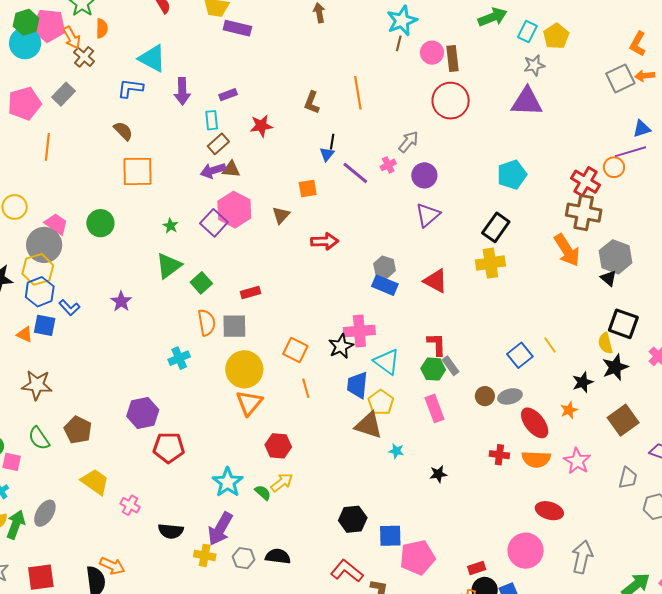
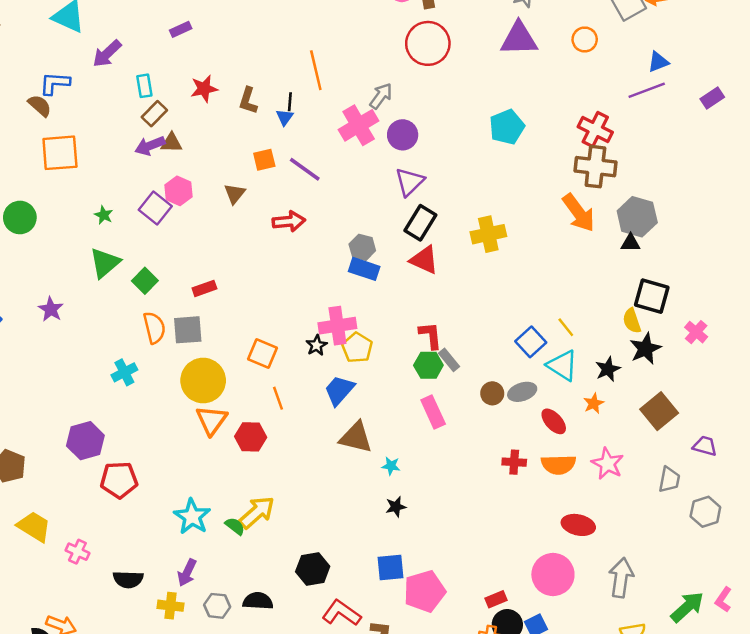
blue L-shape: (130, 88) -> (55, 83), moved
purple arrow: (182, 91) -> (107, 54), turned 52
orange line: (358, 93) -> (316, 70), moved
purple rectangle: (228, 95) -> (181, 29), moved
brown L-shape: (312, 102) -> (248, 101), moved
pink cross: (388, 165) -> (359, 125), size x2.0
orange circle: (614, 167) -> (585, 39), moved
purple line: (355, 173) -> (305, 169), moved
pink hexagon: (234, 210) -> (178, 191), size x0.7
black rectangle: (496, 227) -> (420, 223), moved
black triangle: (609, 278) -> (630, 243), turned -36
black star: (341, 346) -> (317, 345), size x0.7
cyan triangle: (387, 362) -> (562, 365), moved
blue trapezoid: (357, 385) -> (339, 390), turned 40
yellow pentagon: (381, 402) -> (357, 348), moved
red ellipse: (535, 423) -> (554, 421), size x0.7
red hexagon: (278, 446) -> (251, 437), moved
black star: (438, 474) -> (396, 507), moved
yellow arrow: (282, 482) -> (257, 512), size x1.4
black hexagon: (353, 519) -> (313, 569), moved
purple arrow: (220, 529) -> (187, 573), size x0.7

